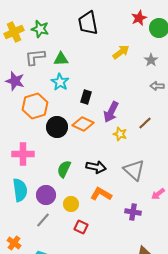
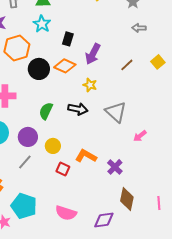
yellow star: (120, 134) -> (90, 85), moved
orange L-shape: (101, 194) -> (86, 156), moved
purple cross: (133, 212) -> (115, 167), moved, turned 35

